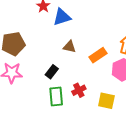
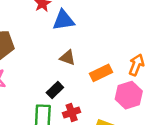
black rectangle: (52, 72) -> (55, 90), moved

